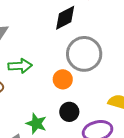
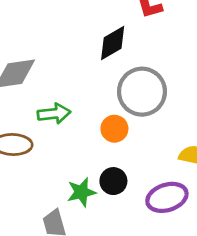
black circle: (69, 112) -> (113, 181), moved
green star: (36, 123) -> (81, 192), turned -30

